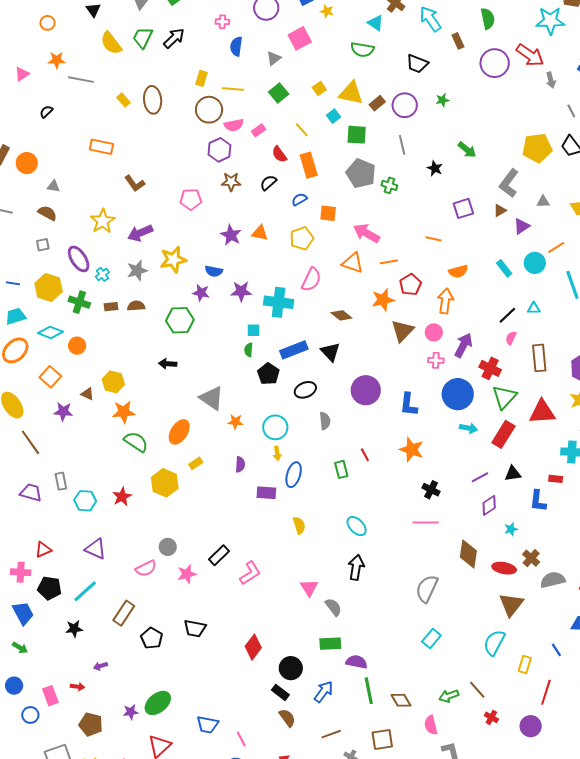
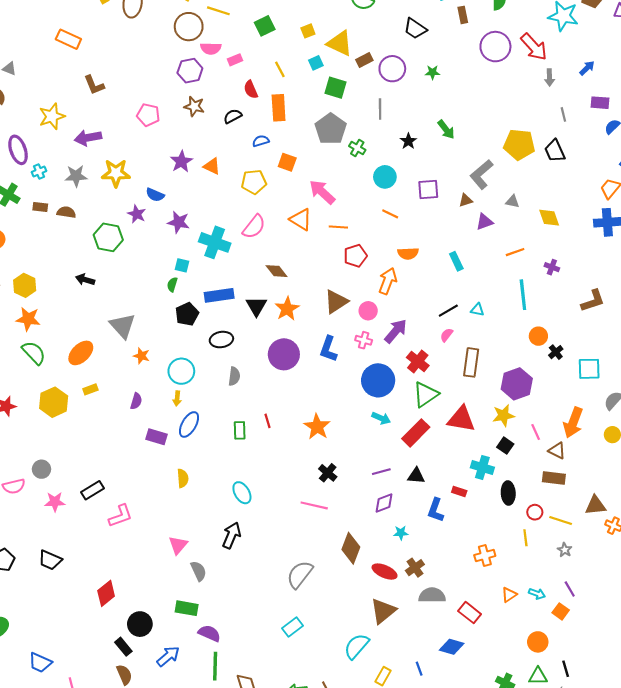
cyan circle: (535, 263) -> (385, 177), moved
orange star: (383, 300) -> (287, 309), moved, turned -30
blue L-shape: (409, 405) -> (328, 349), moved

